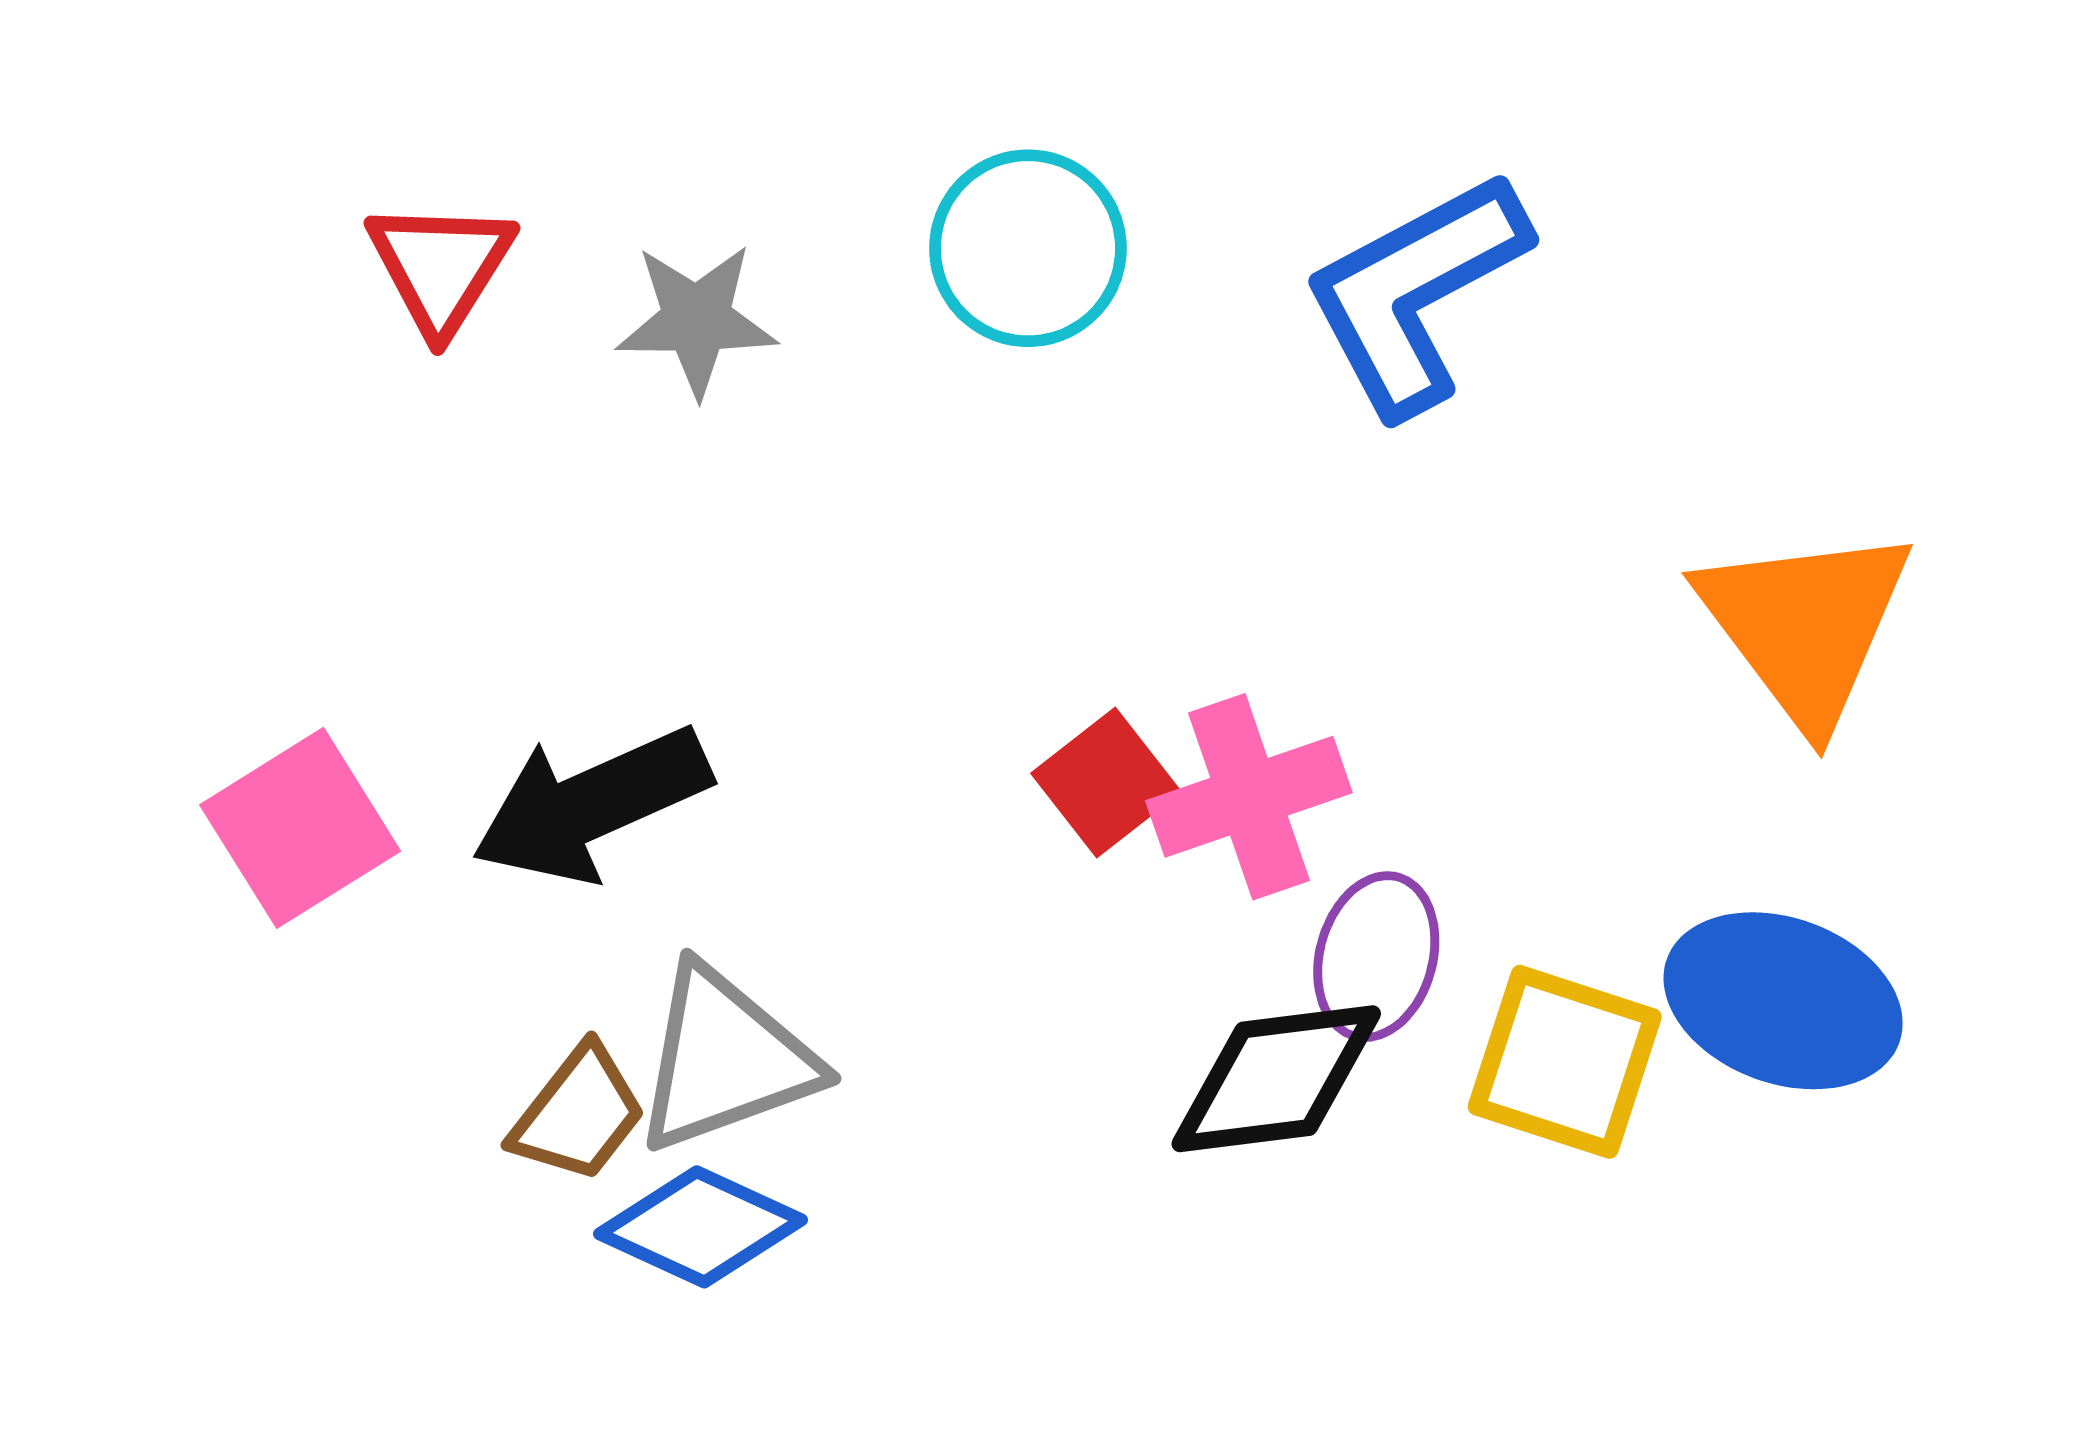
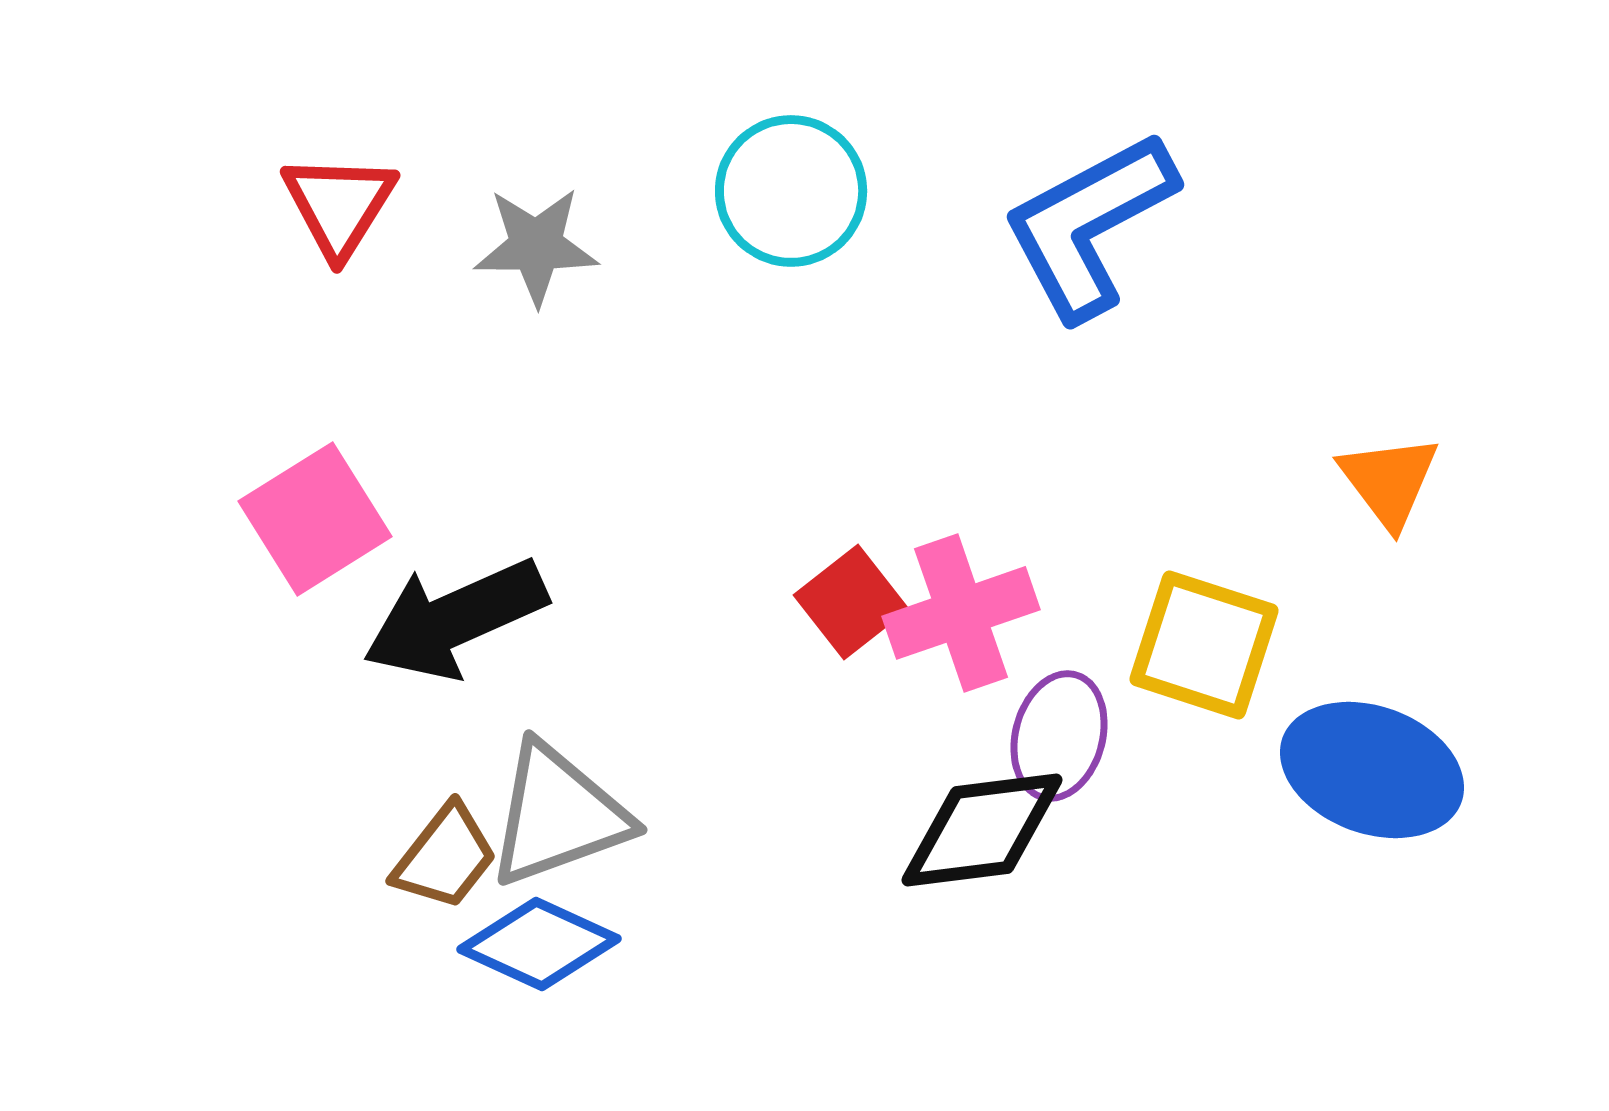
orange triangle: (1805, 625) -> (1389, 481), size x0.6
pink square: (300, 828) -> (315, 519), moved
yellow square: (1565, 1062) -> (1204, 645), moved

